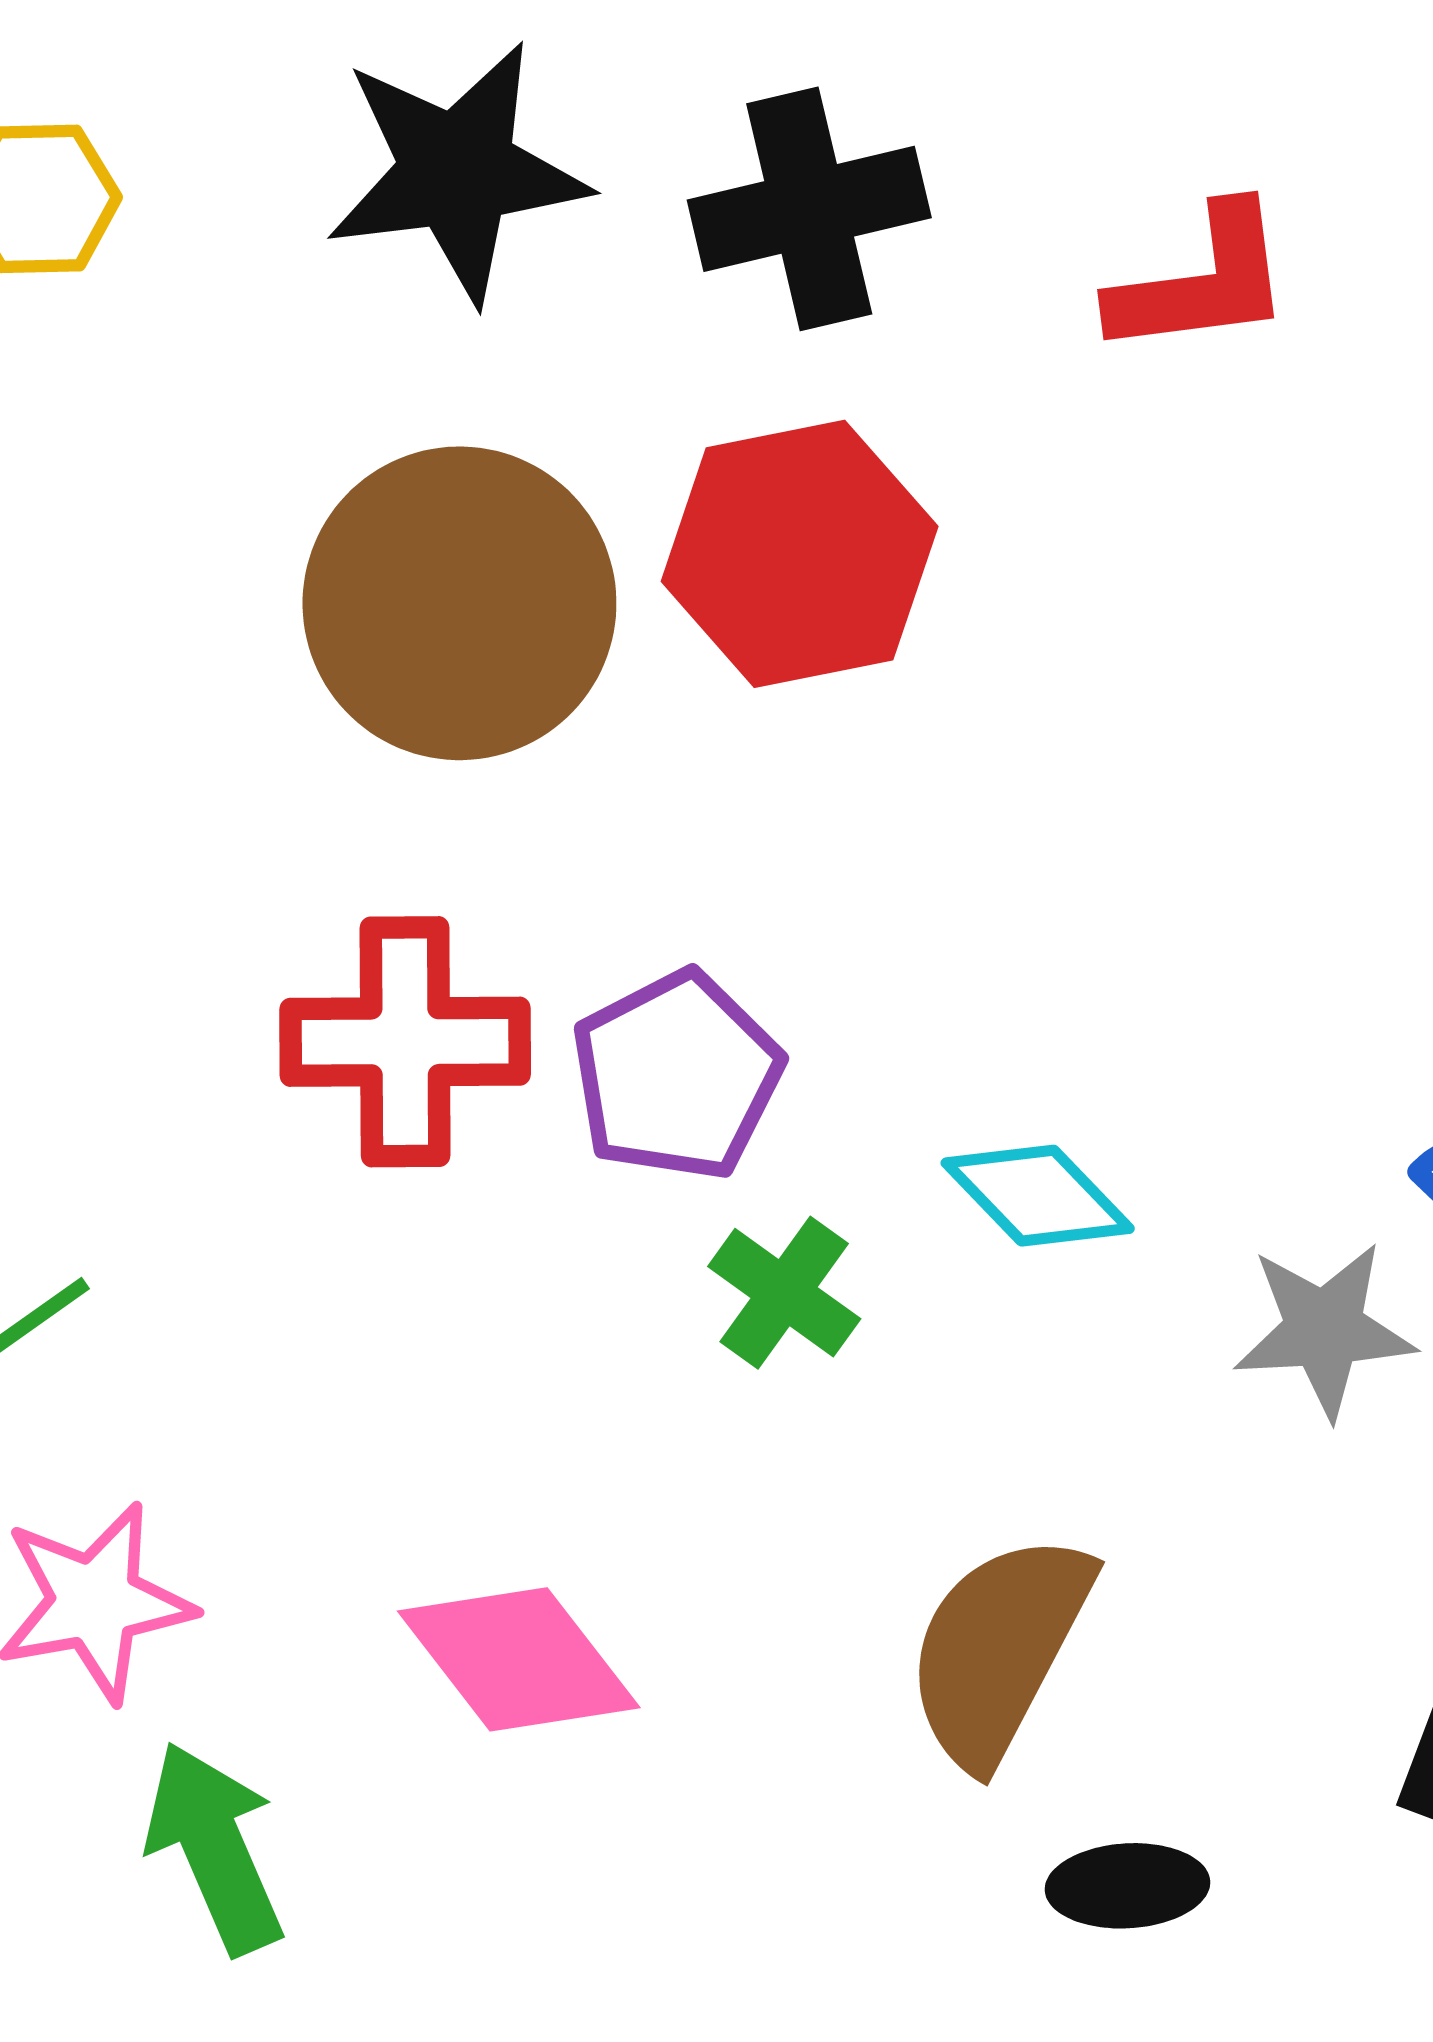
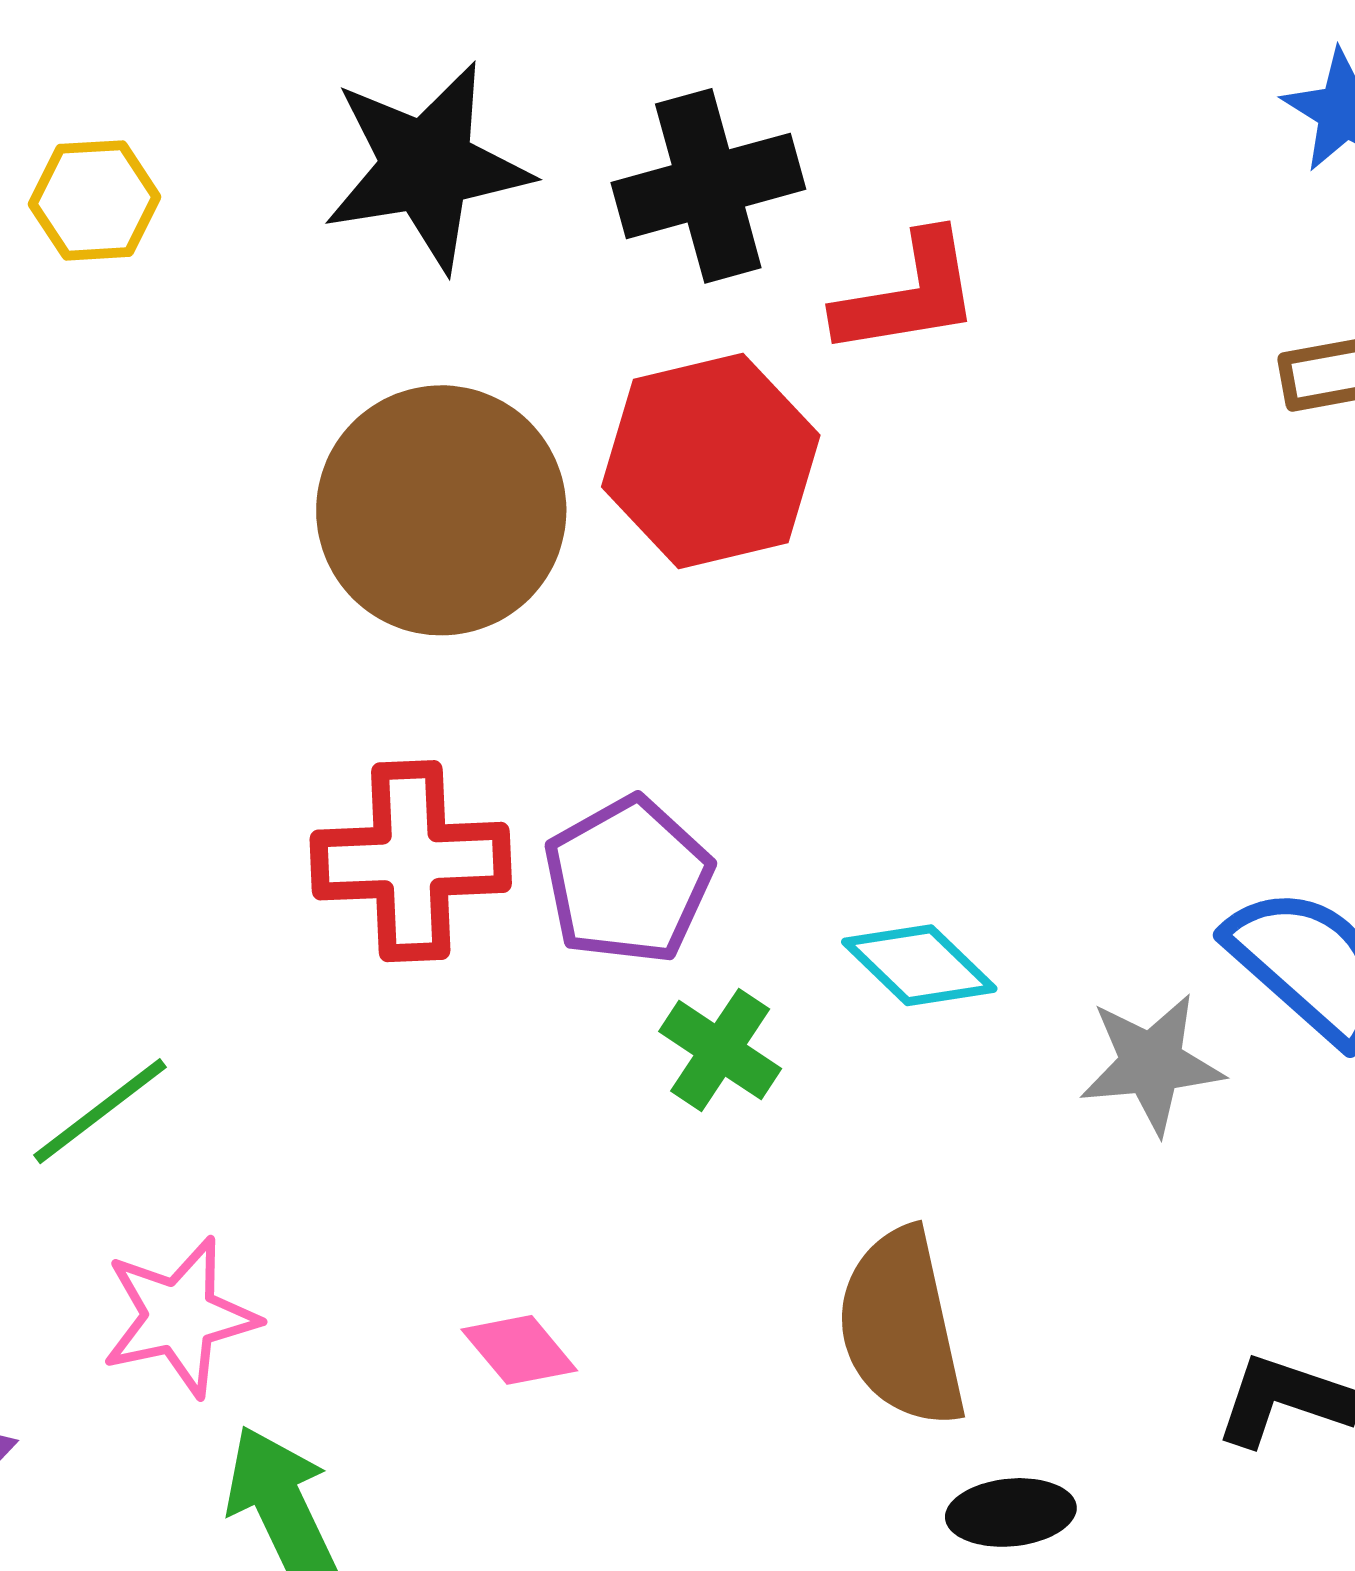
red L-shape: (1202, 282) -> (908, 295), moved
brown semicircle: (999, 1649) -> (901, 1328), turned -38
pink diamond: (519, 1659) -> (519, 1350), size x0.6

